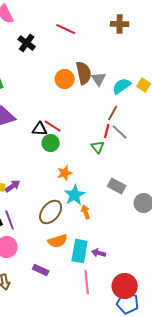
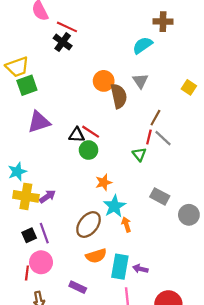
red line: (66, 29) -> (67, 27), moved
brown semicircle: (84, 73) -> (119, 96), moved
cyan semicircle: (122, 86) -> (142, 45), moved

